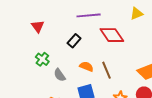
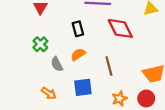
black rectangle: (74, 41) -> (78, 29), turned -64
orange semicircle: (86, 66) -> (78, 54), moved, turned -64

